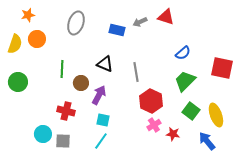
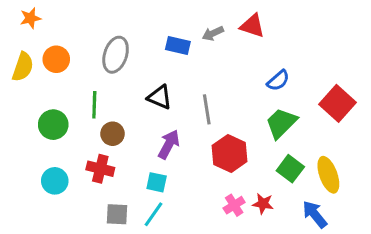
orange star: (28, 15) -> (30, 18), moved
gray ellipse: (76, 23) -> (116, 55), moved
red square: (222, 68) -> (337, 103), turned 30
green circle: (18, 82) -> (53, 125), moved
brown circle: (81, 83) -> (112, 134), moved
purple arrow: (99, 95) -> (169, 144), moved
pink cross: (154, 125) -> (234, 205), moved
cyan circle: (43, 134) -> (55, 181), moved
gray square: (63, 141) -> (117, 214), moved

